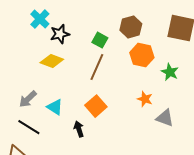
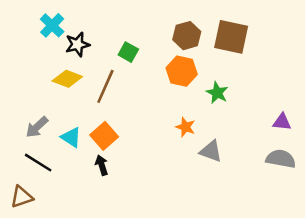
brown hexagon: (131, 27) -> (187, 36), moved
brown line: (97, 67) -> (105, 86), moved
orange square: (96, 106) -> (104, 136), moved

